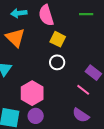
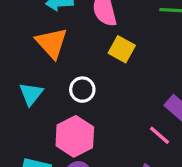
white circle: (57, 62) -> (82, 90), moved

